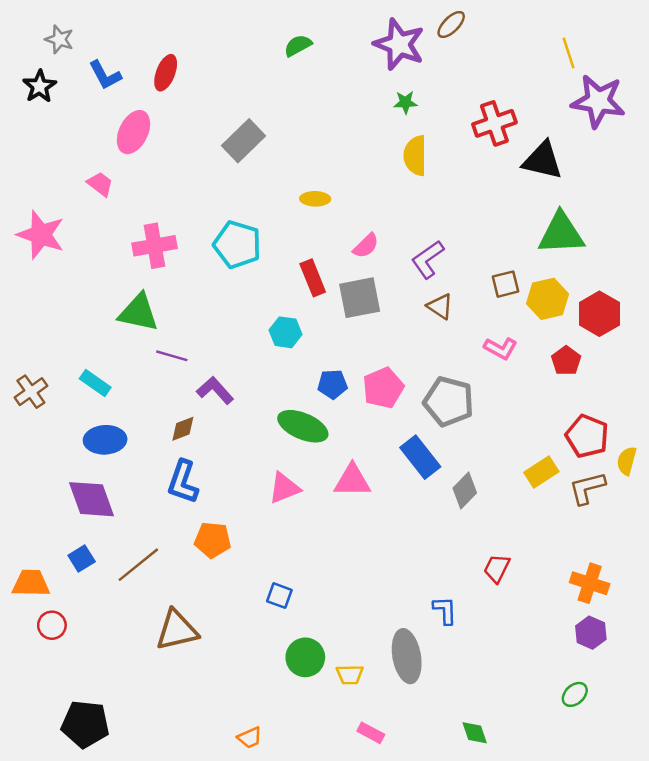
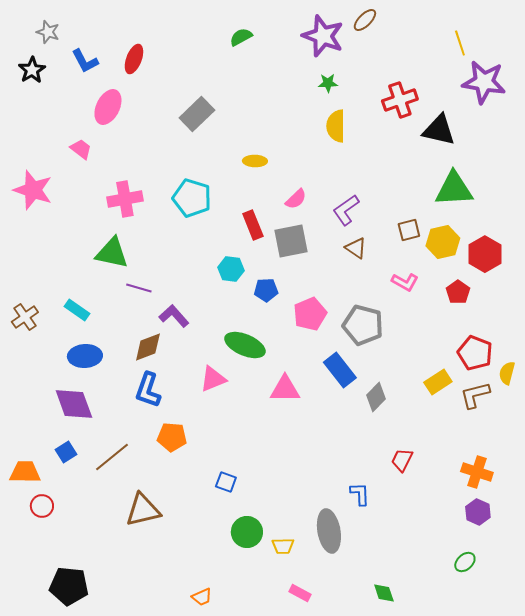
blue pentagon: (332, 384) -> (266, 290), moved
brown diamond: (183, 429) -> (148, 347), size x1.4
pink triangle: (284, 488) -> (213, 379), moved

